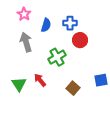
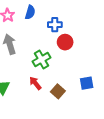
blue semicircle: (46, 25) -> (30, 12), moved
red arrow: (40, 80) -> (35, 83), moved

